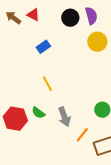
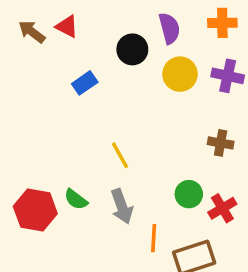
black circle: (70, 18) -> (132, 49), moved
yellow line: (47, 84) -> (120, 155), moved
orange line: (82, 135) -> (154, 238), turned -35

